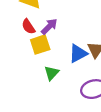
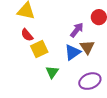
purple arrow: (49, 26) -> (77, 30), moved

